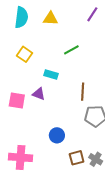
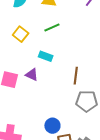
green line: (71, 50) -> (52, 28), moved
blue circle: (57, 135) -> (52, 126), moved

